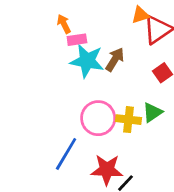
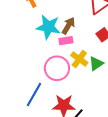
pink rectangle: (77, 40) -> (66, 41), moved
yellow cross: (129, 120) -> (79, 59), moved, turned 30

